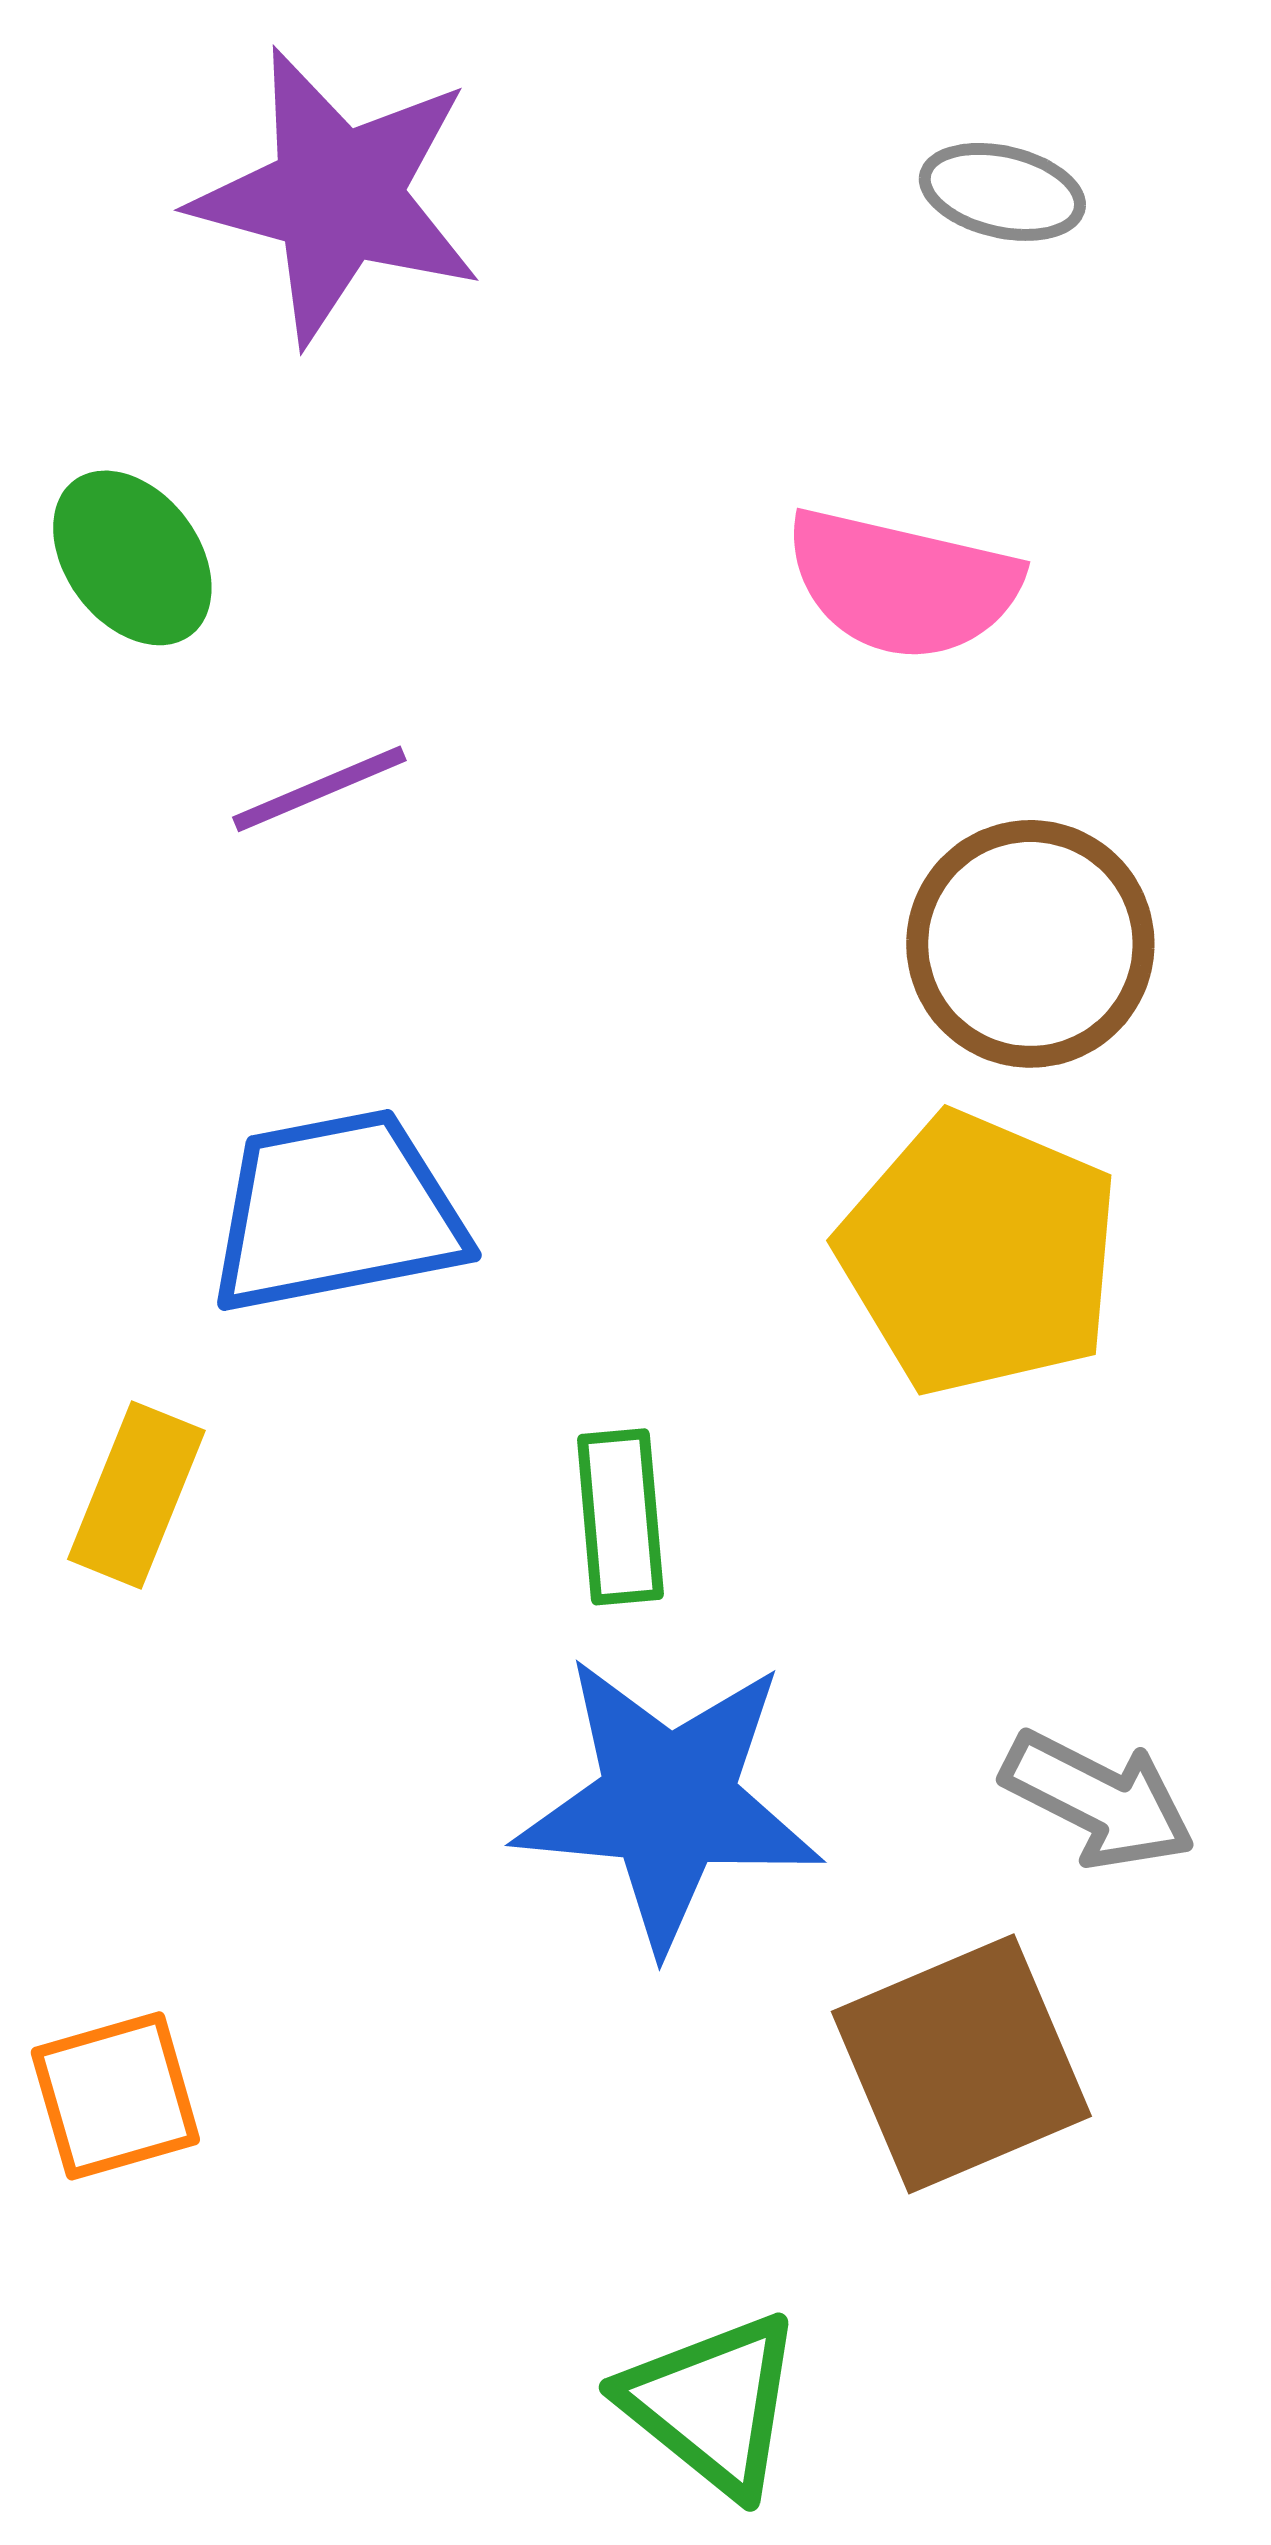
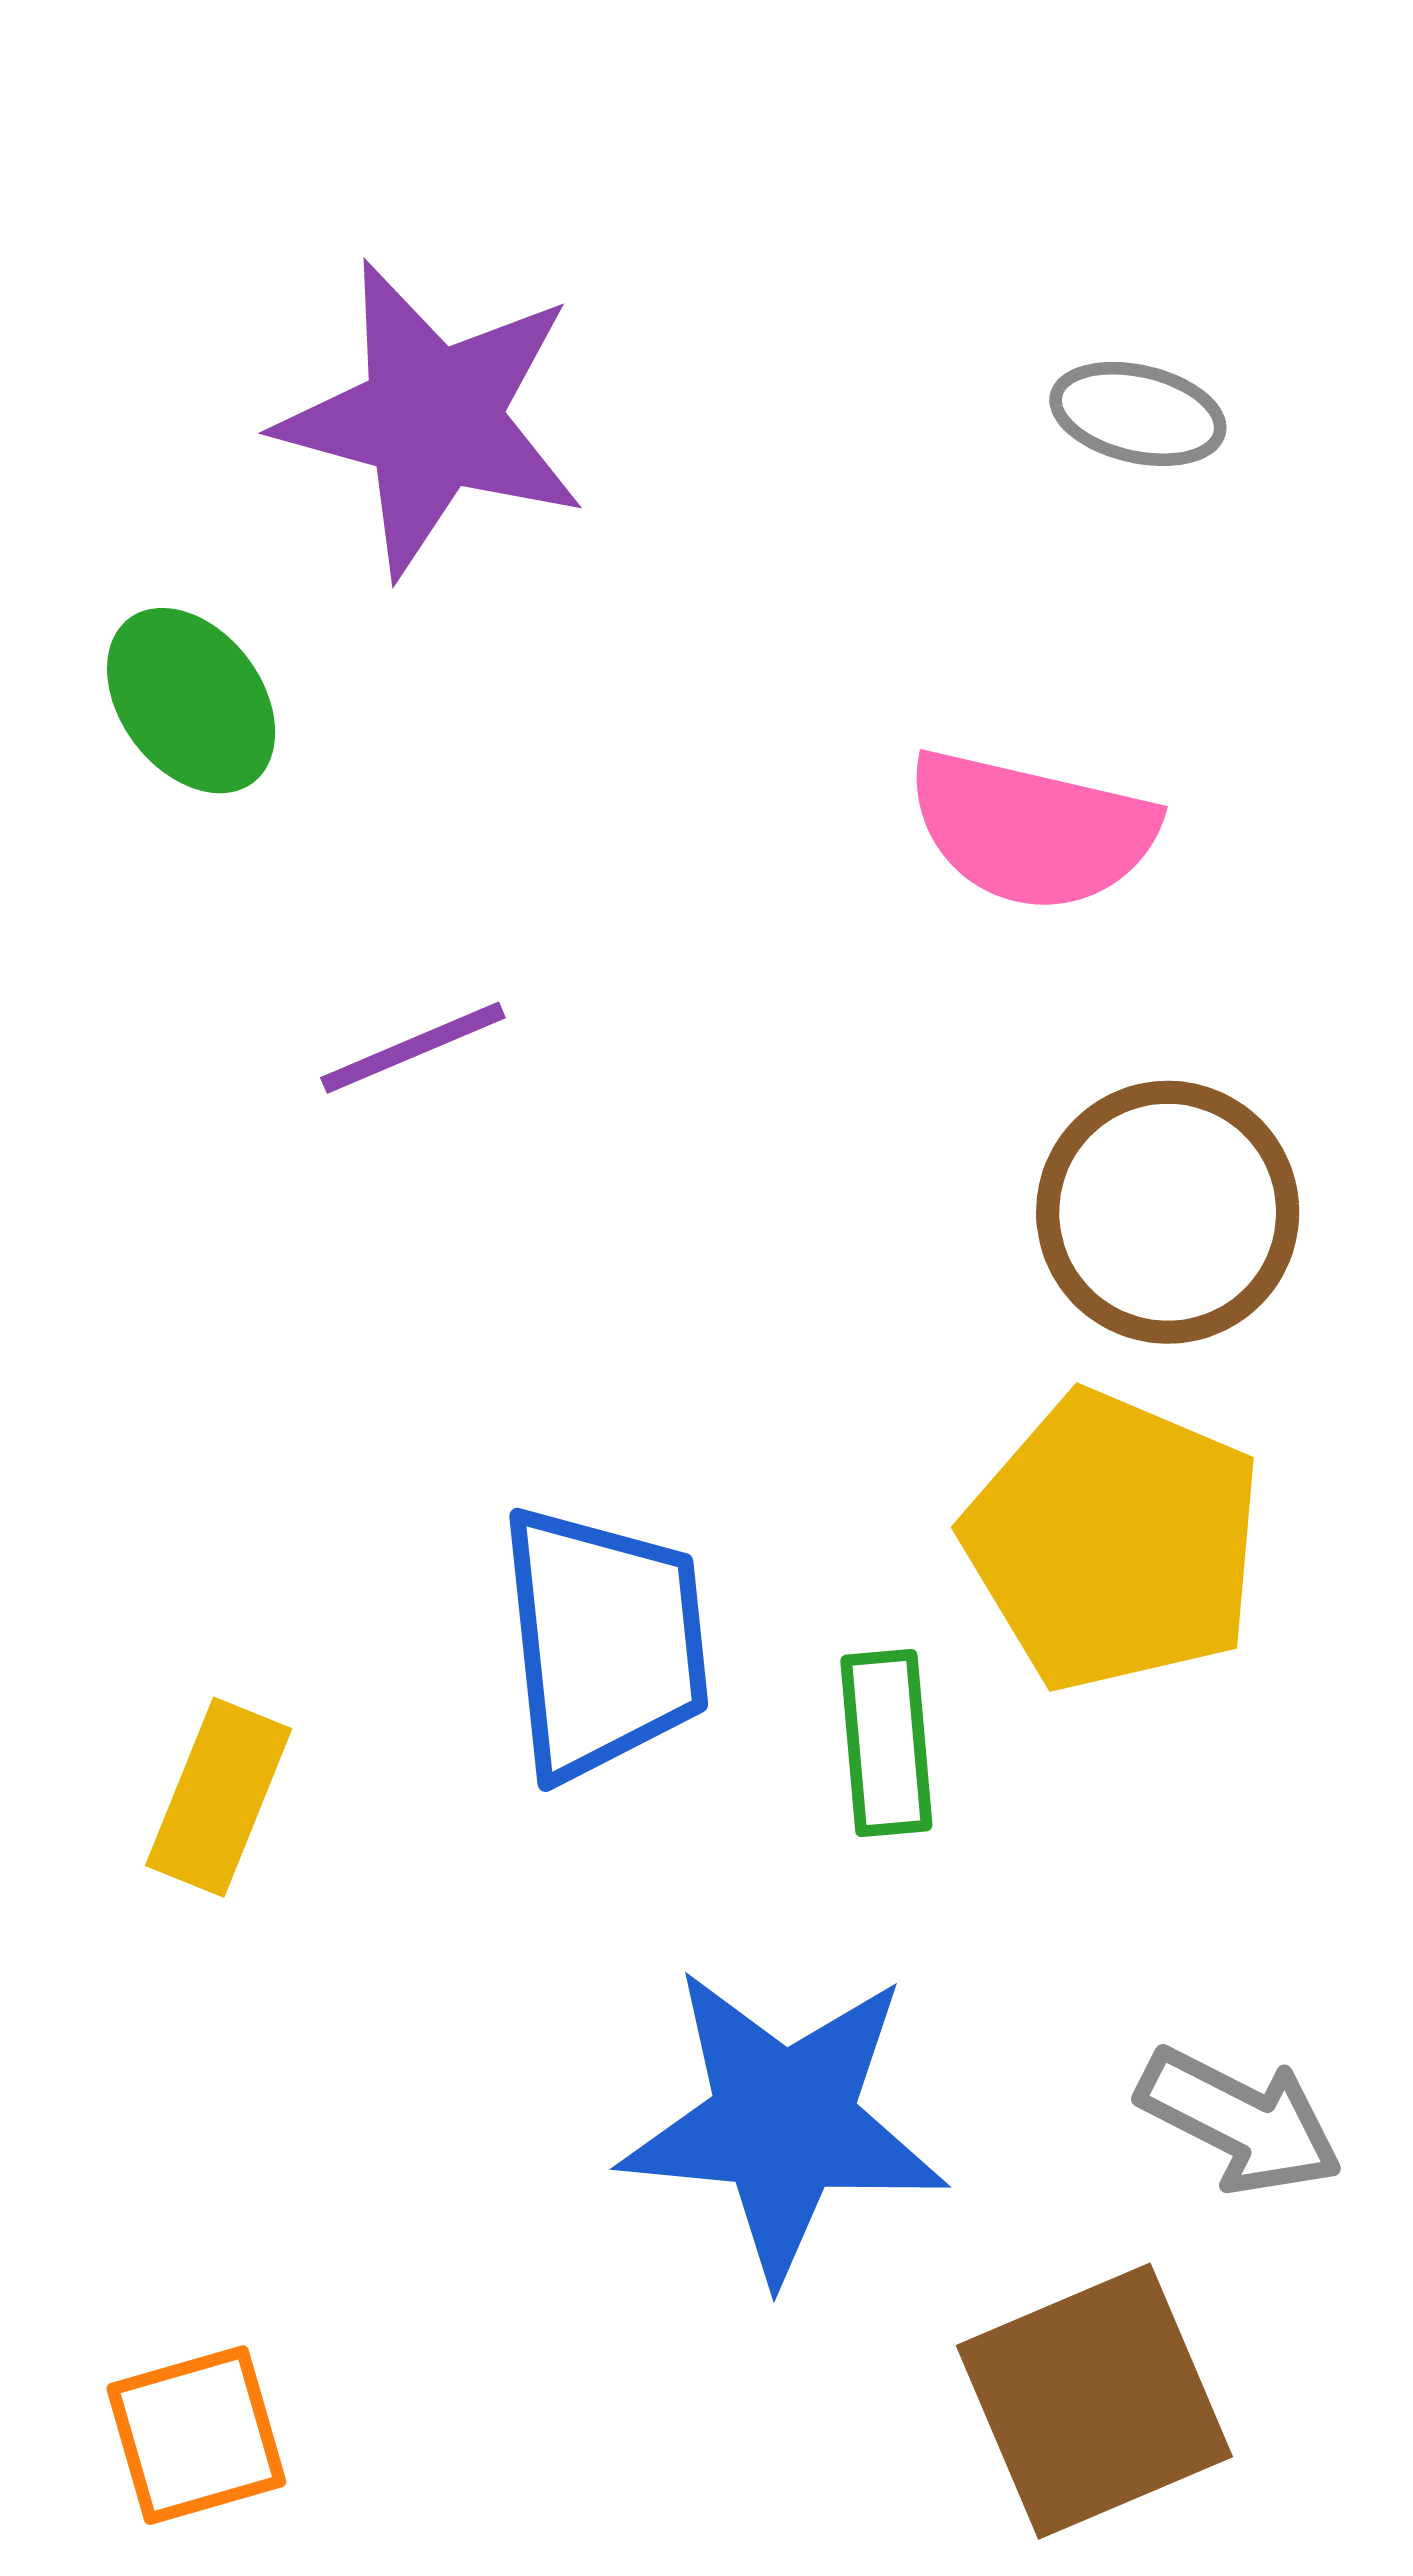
green ellipse: (132, 558) -> (191, 701), moved
blue trapezoid: (336, 1212) -> (604, 1642), moved, turned 95
green rectangle: (620, 1517) -> (886, 1743), moved

